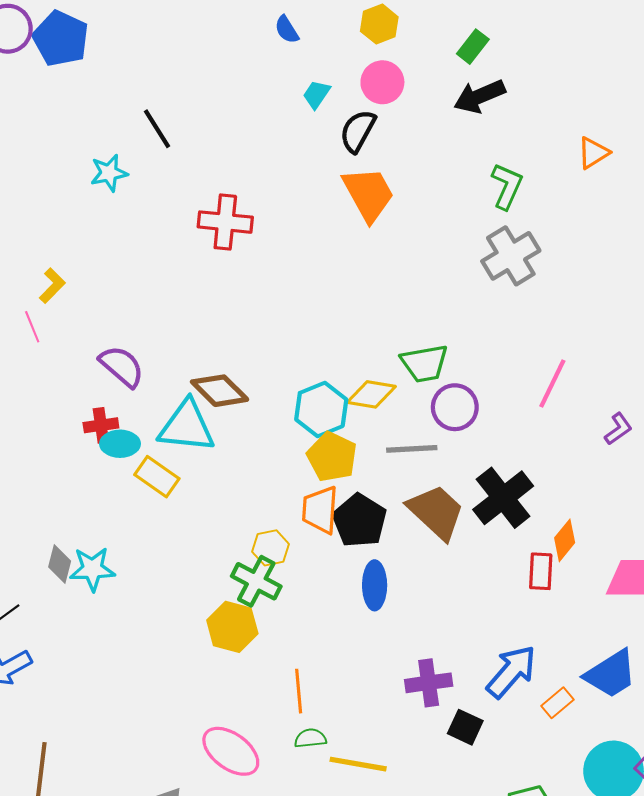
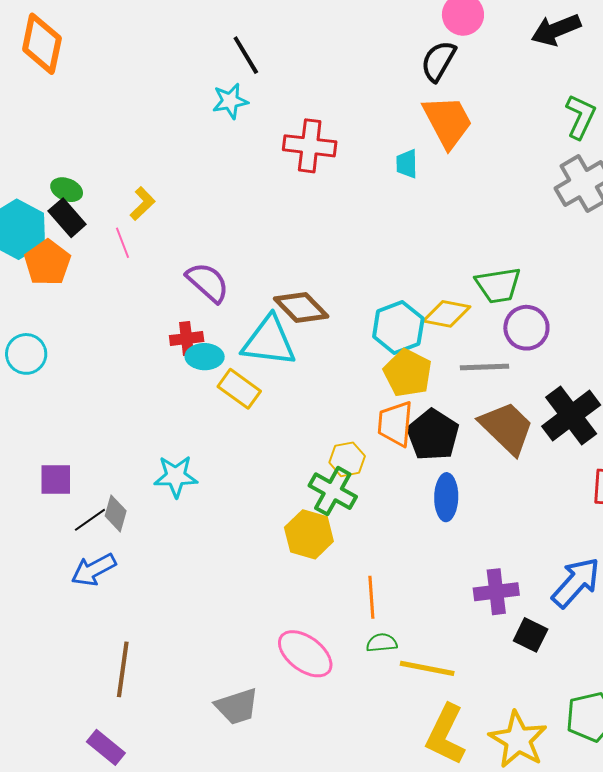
cyan trapezoid: (316, 94) -> (407, 164), moved, turned -36
cyan star: (109, 173) -> (230, 101), moved
gray diamond: (60, 564) -> (116, 513), moved

